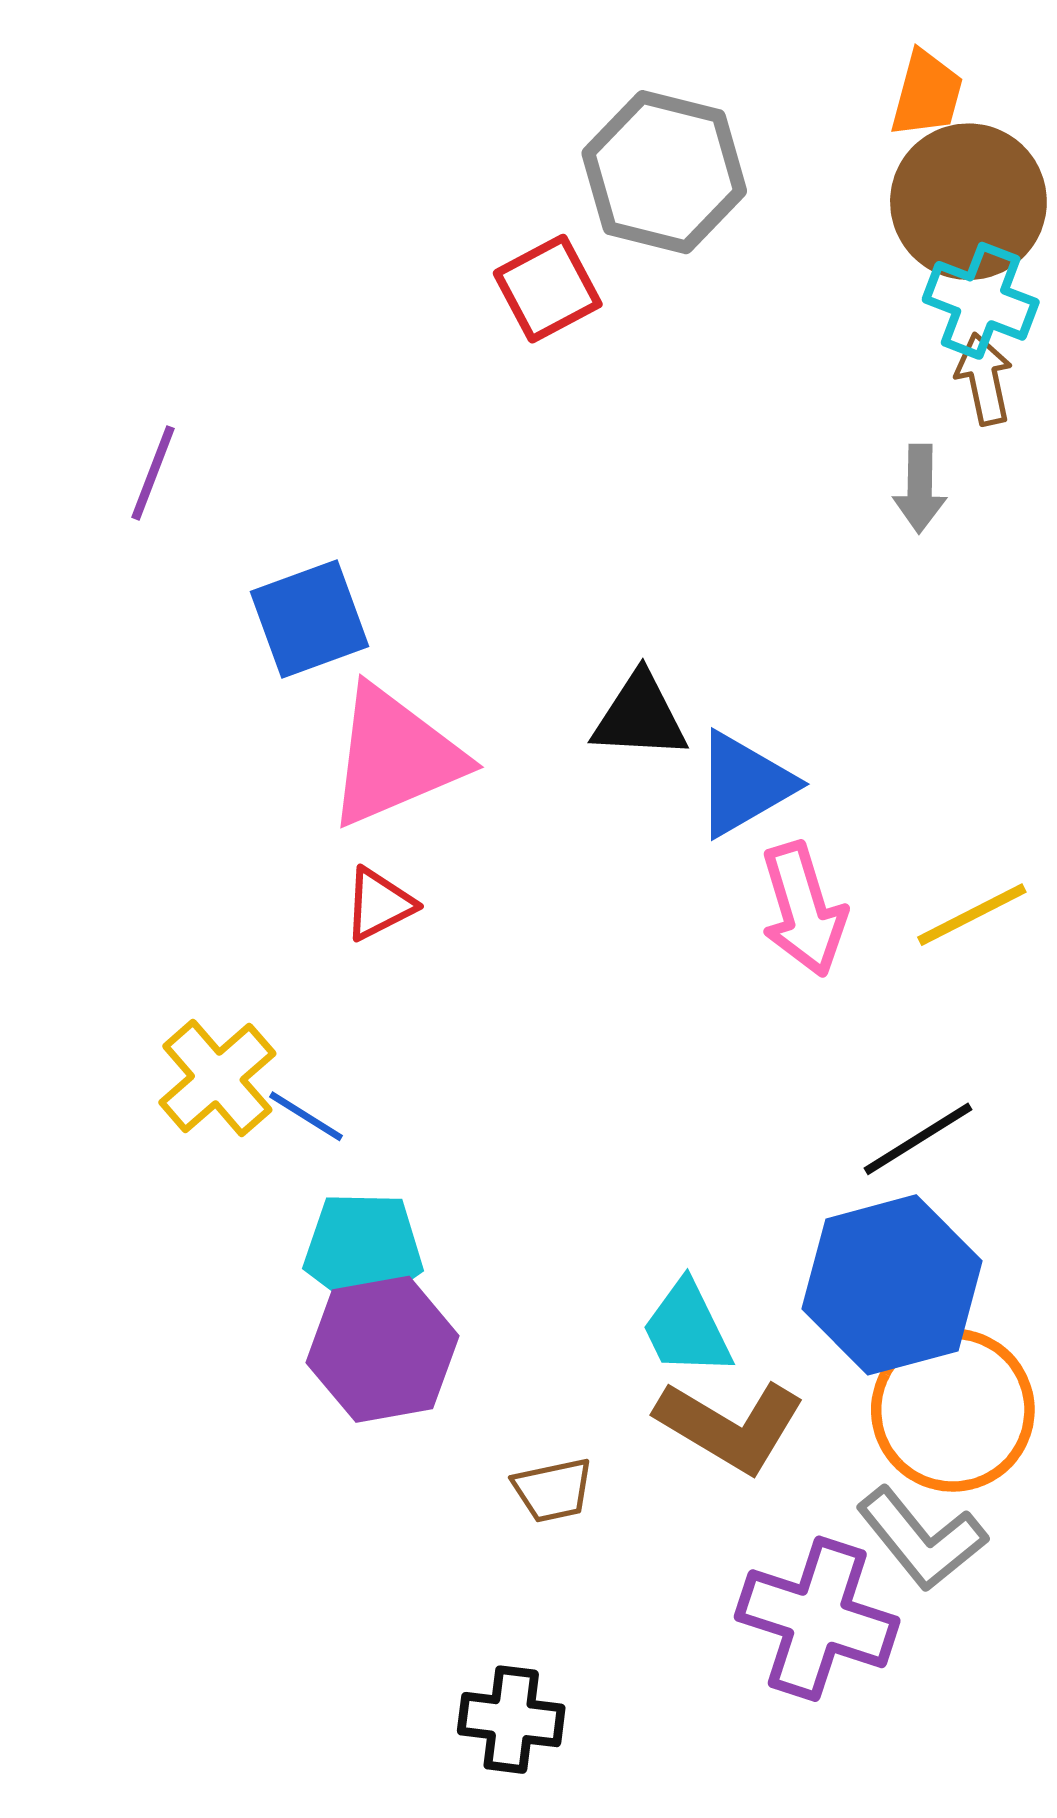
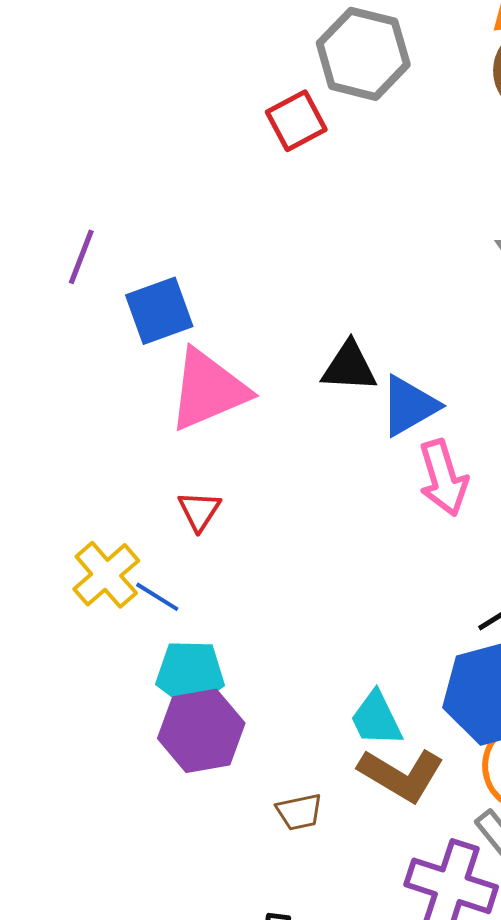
purple line: (153, 473) -> (81, 257), moved
red triangle: (379, 904) -> (199, 511), moved, turned -30

